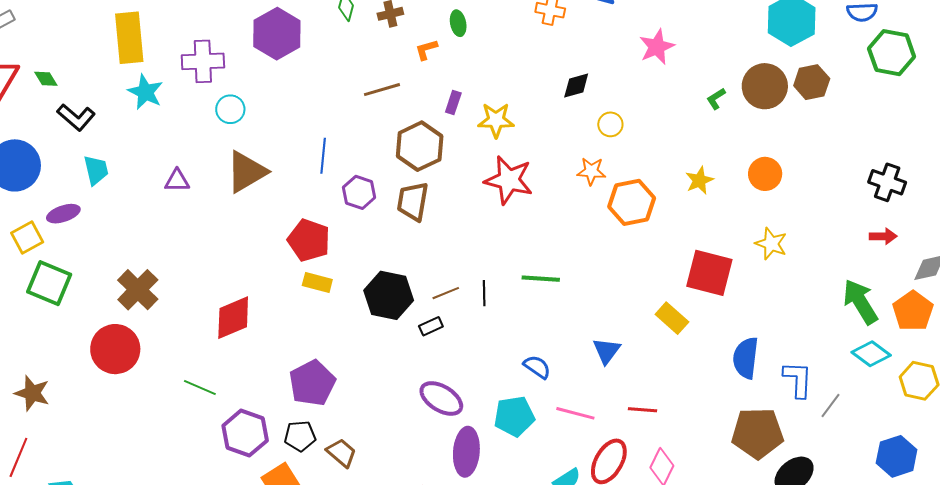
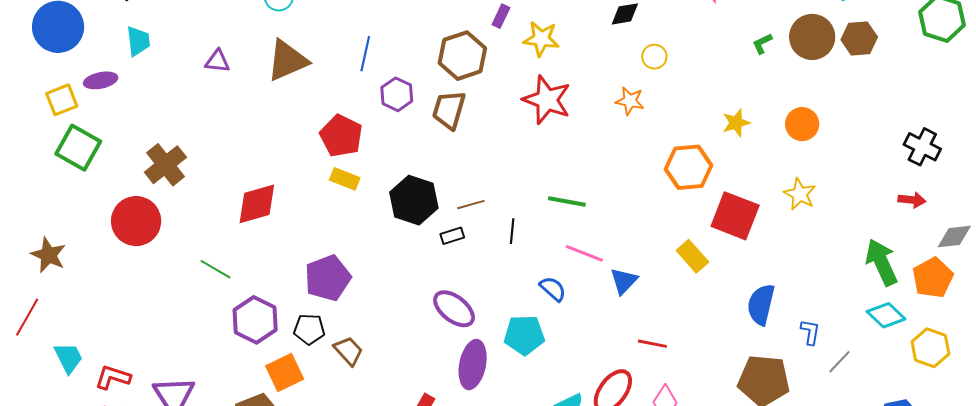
orange hexagon: (632, 202) -> (689, 167), moved
black line: (484, 293) -> (512, 231), moved
blue L-shape: (798, 379) -> (810, 332), size x0.7
pink line: (575, 413) -> (584, 253), moved

